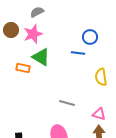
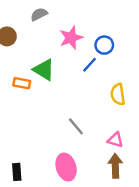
pink star: (33, 34) -> (71, 38), moved
blue line: (78, 53) -> (89, 65), turned -56
gray line: (67, 103) -> (76, 126), turned 35

